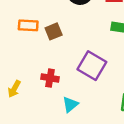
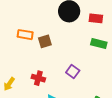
purple square: (92, 66) -> (73, 71), size x0.6

